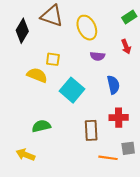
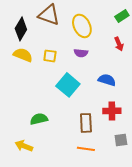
purple semicircle: (97, 56) -> (81, 53), moved
yellow semicircle: (37, 75) -> (23, 55), moved
blue semicircle: (113, 85) -> (107, 80), turned -60
orange line: (108, 158) -> (86, 149), moved

